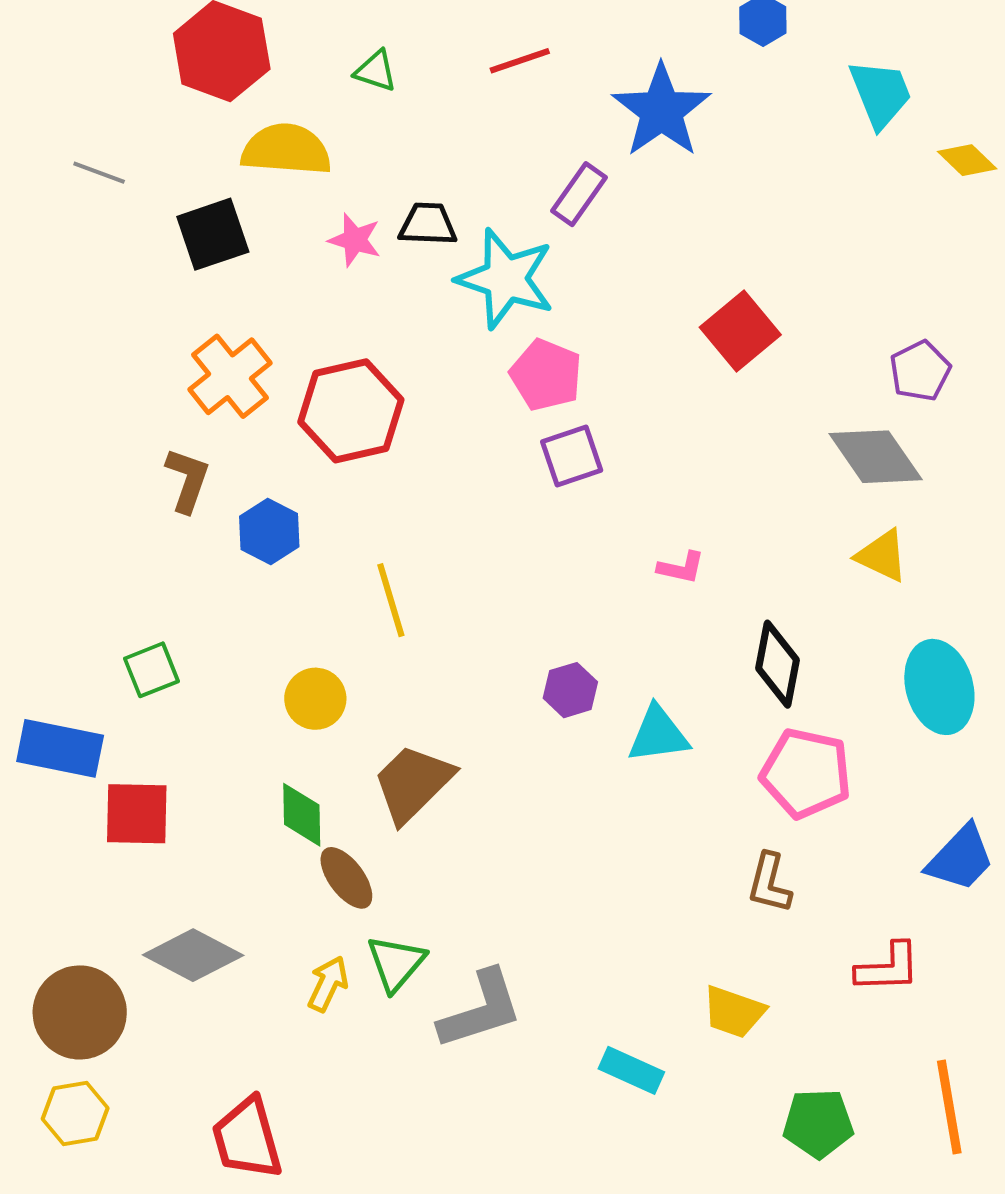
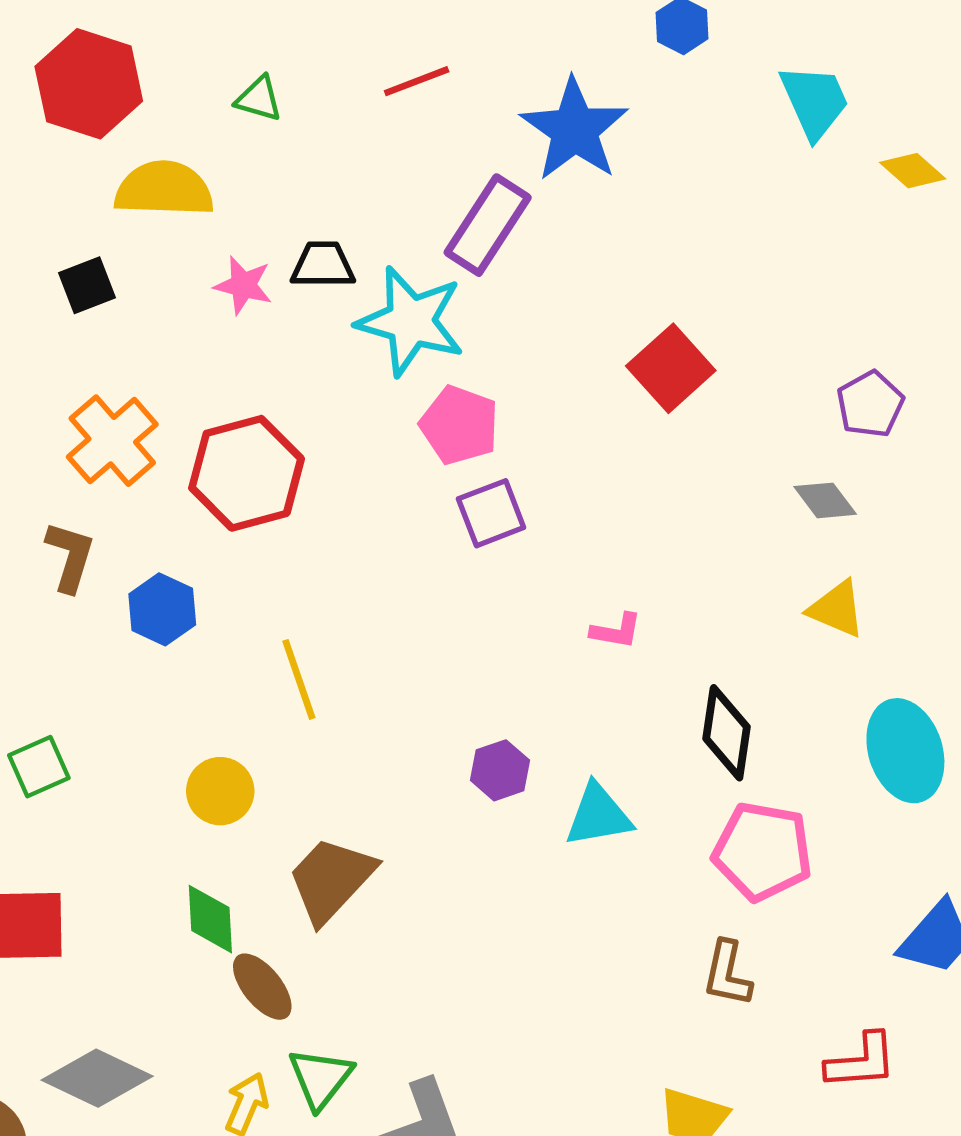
purple rectangle: (579, 194) -> (488, 225), size x1.4
black square: (213, 234) -> (87, 285), size x0.7
gray diamond: (876, 457) -> (825, 500), size x0.6

